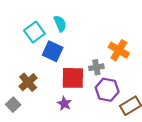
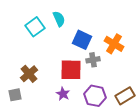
blue square: (53, 51) -> (82, 40), moved
purple hexagon: (107, 90) -> (95, 96), moved
gray square: (13, 105) -> (15, 95), turned 32

